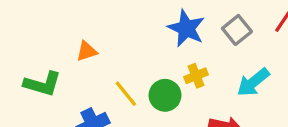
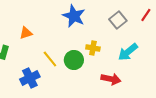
blue star: (186, 28) -> (74, 16), moved
yellow cross: (196, 76) -> (93, 48), turned 32

